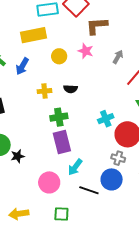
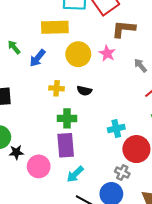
yellow circle: (59, 56) -> (78, 54), size x1.5
gray arrow: (118, 57) -> (140, 65), turned -80
pink circle: (49, 182) -> (39, 166), moved

